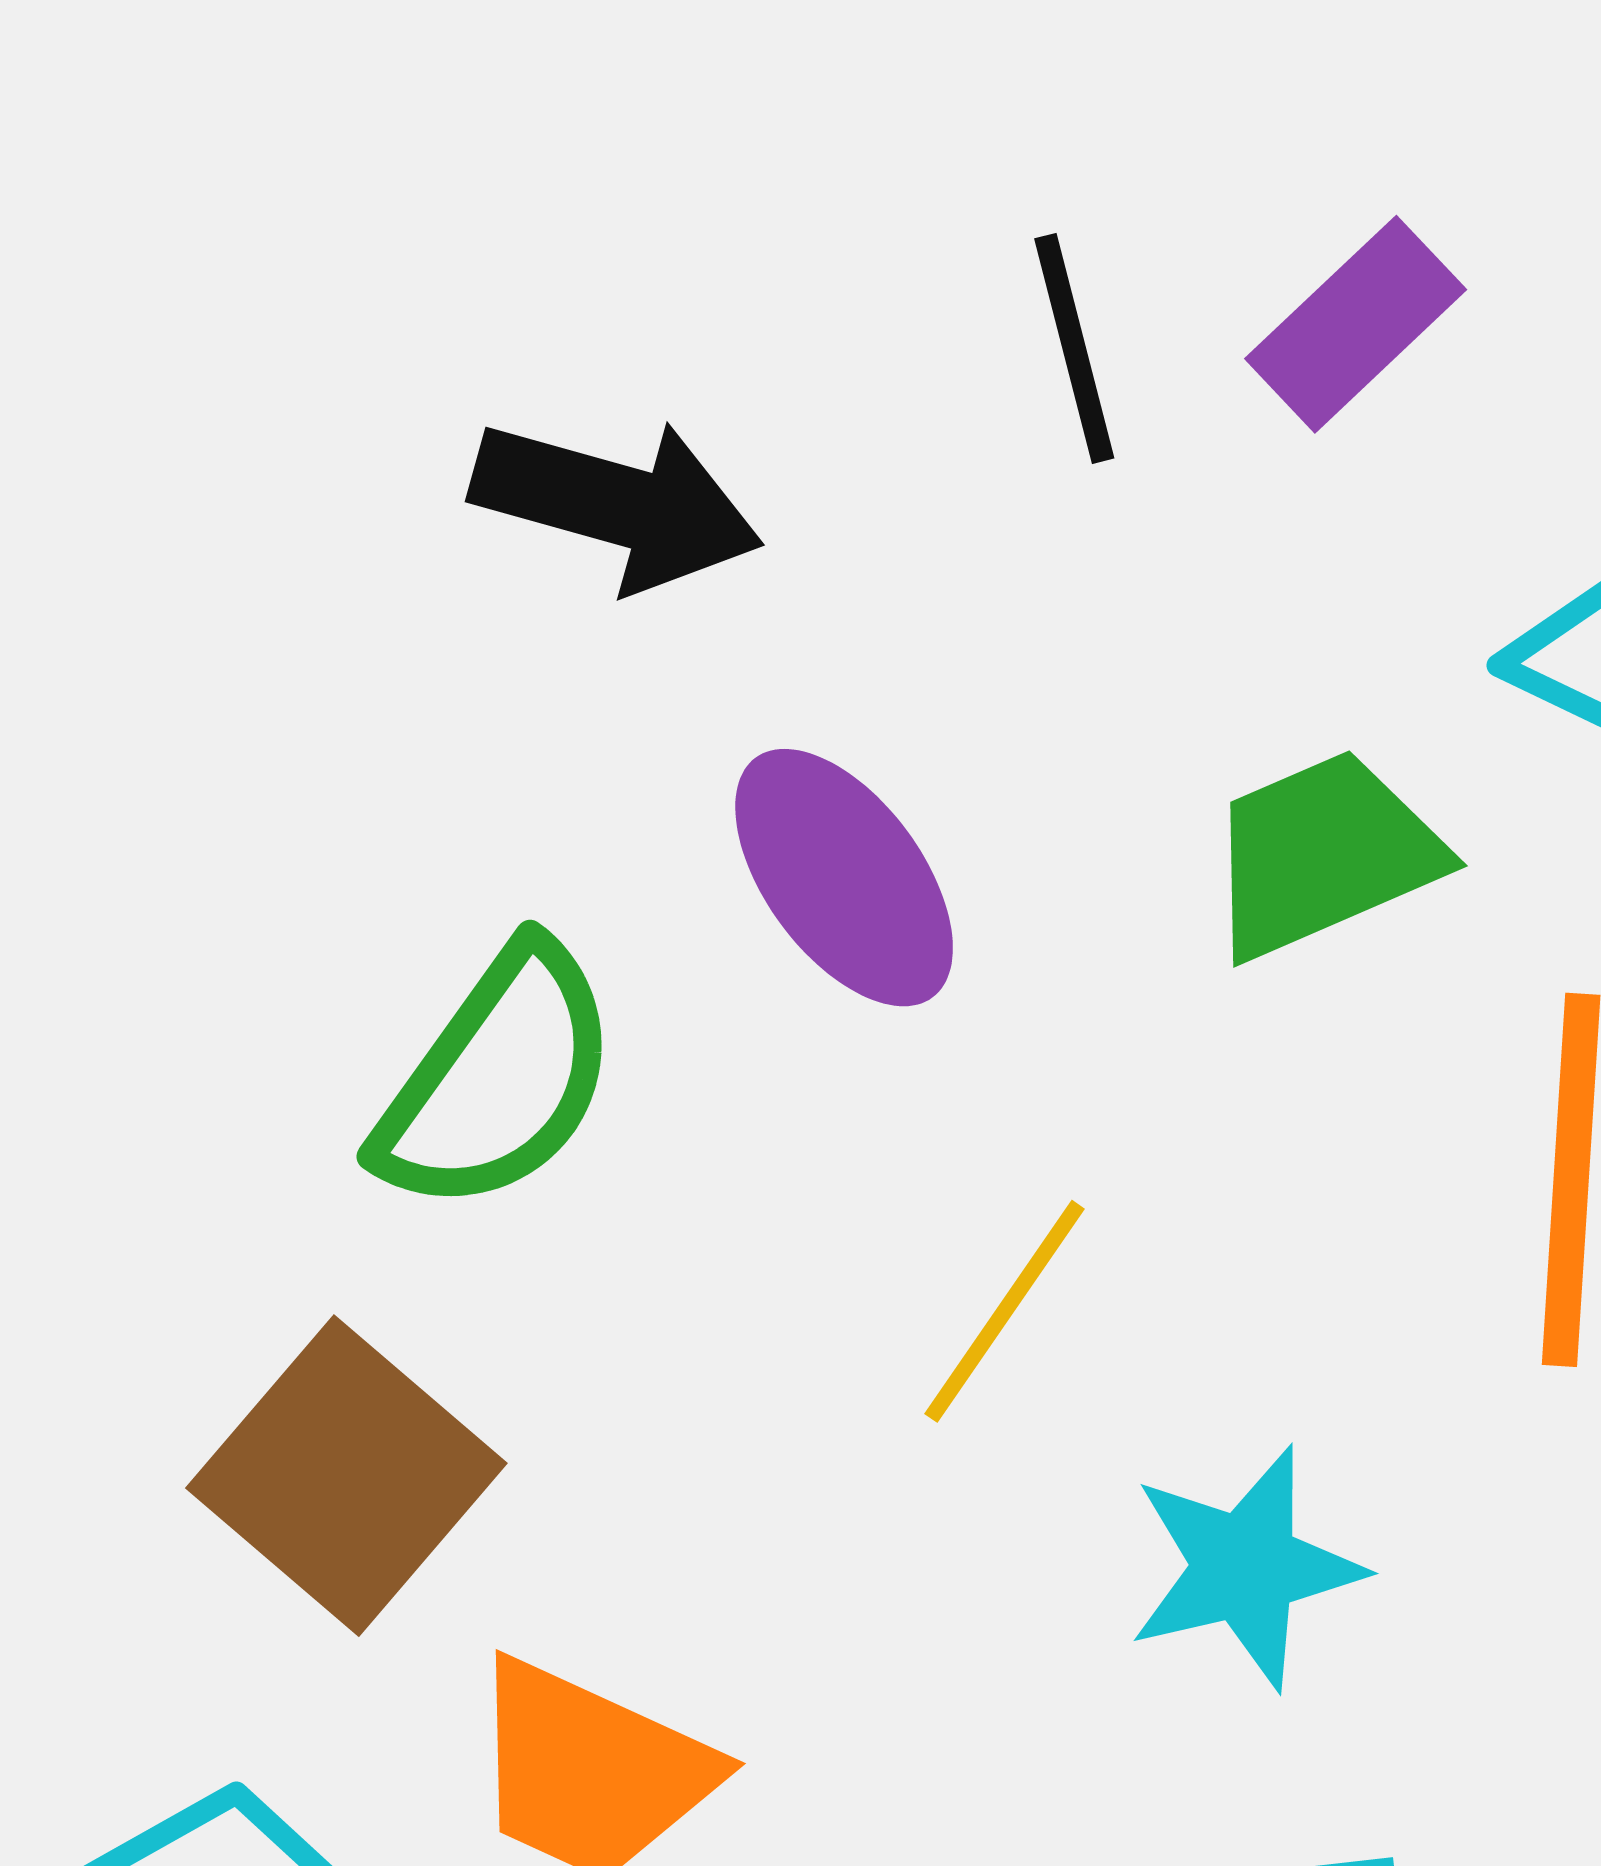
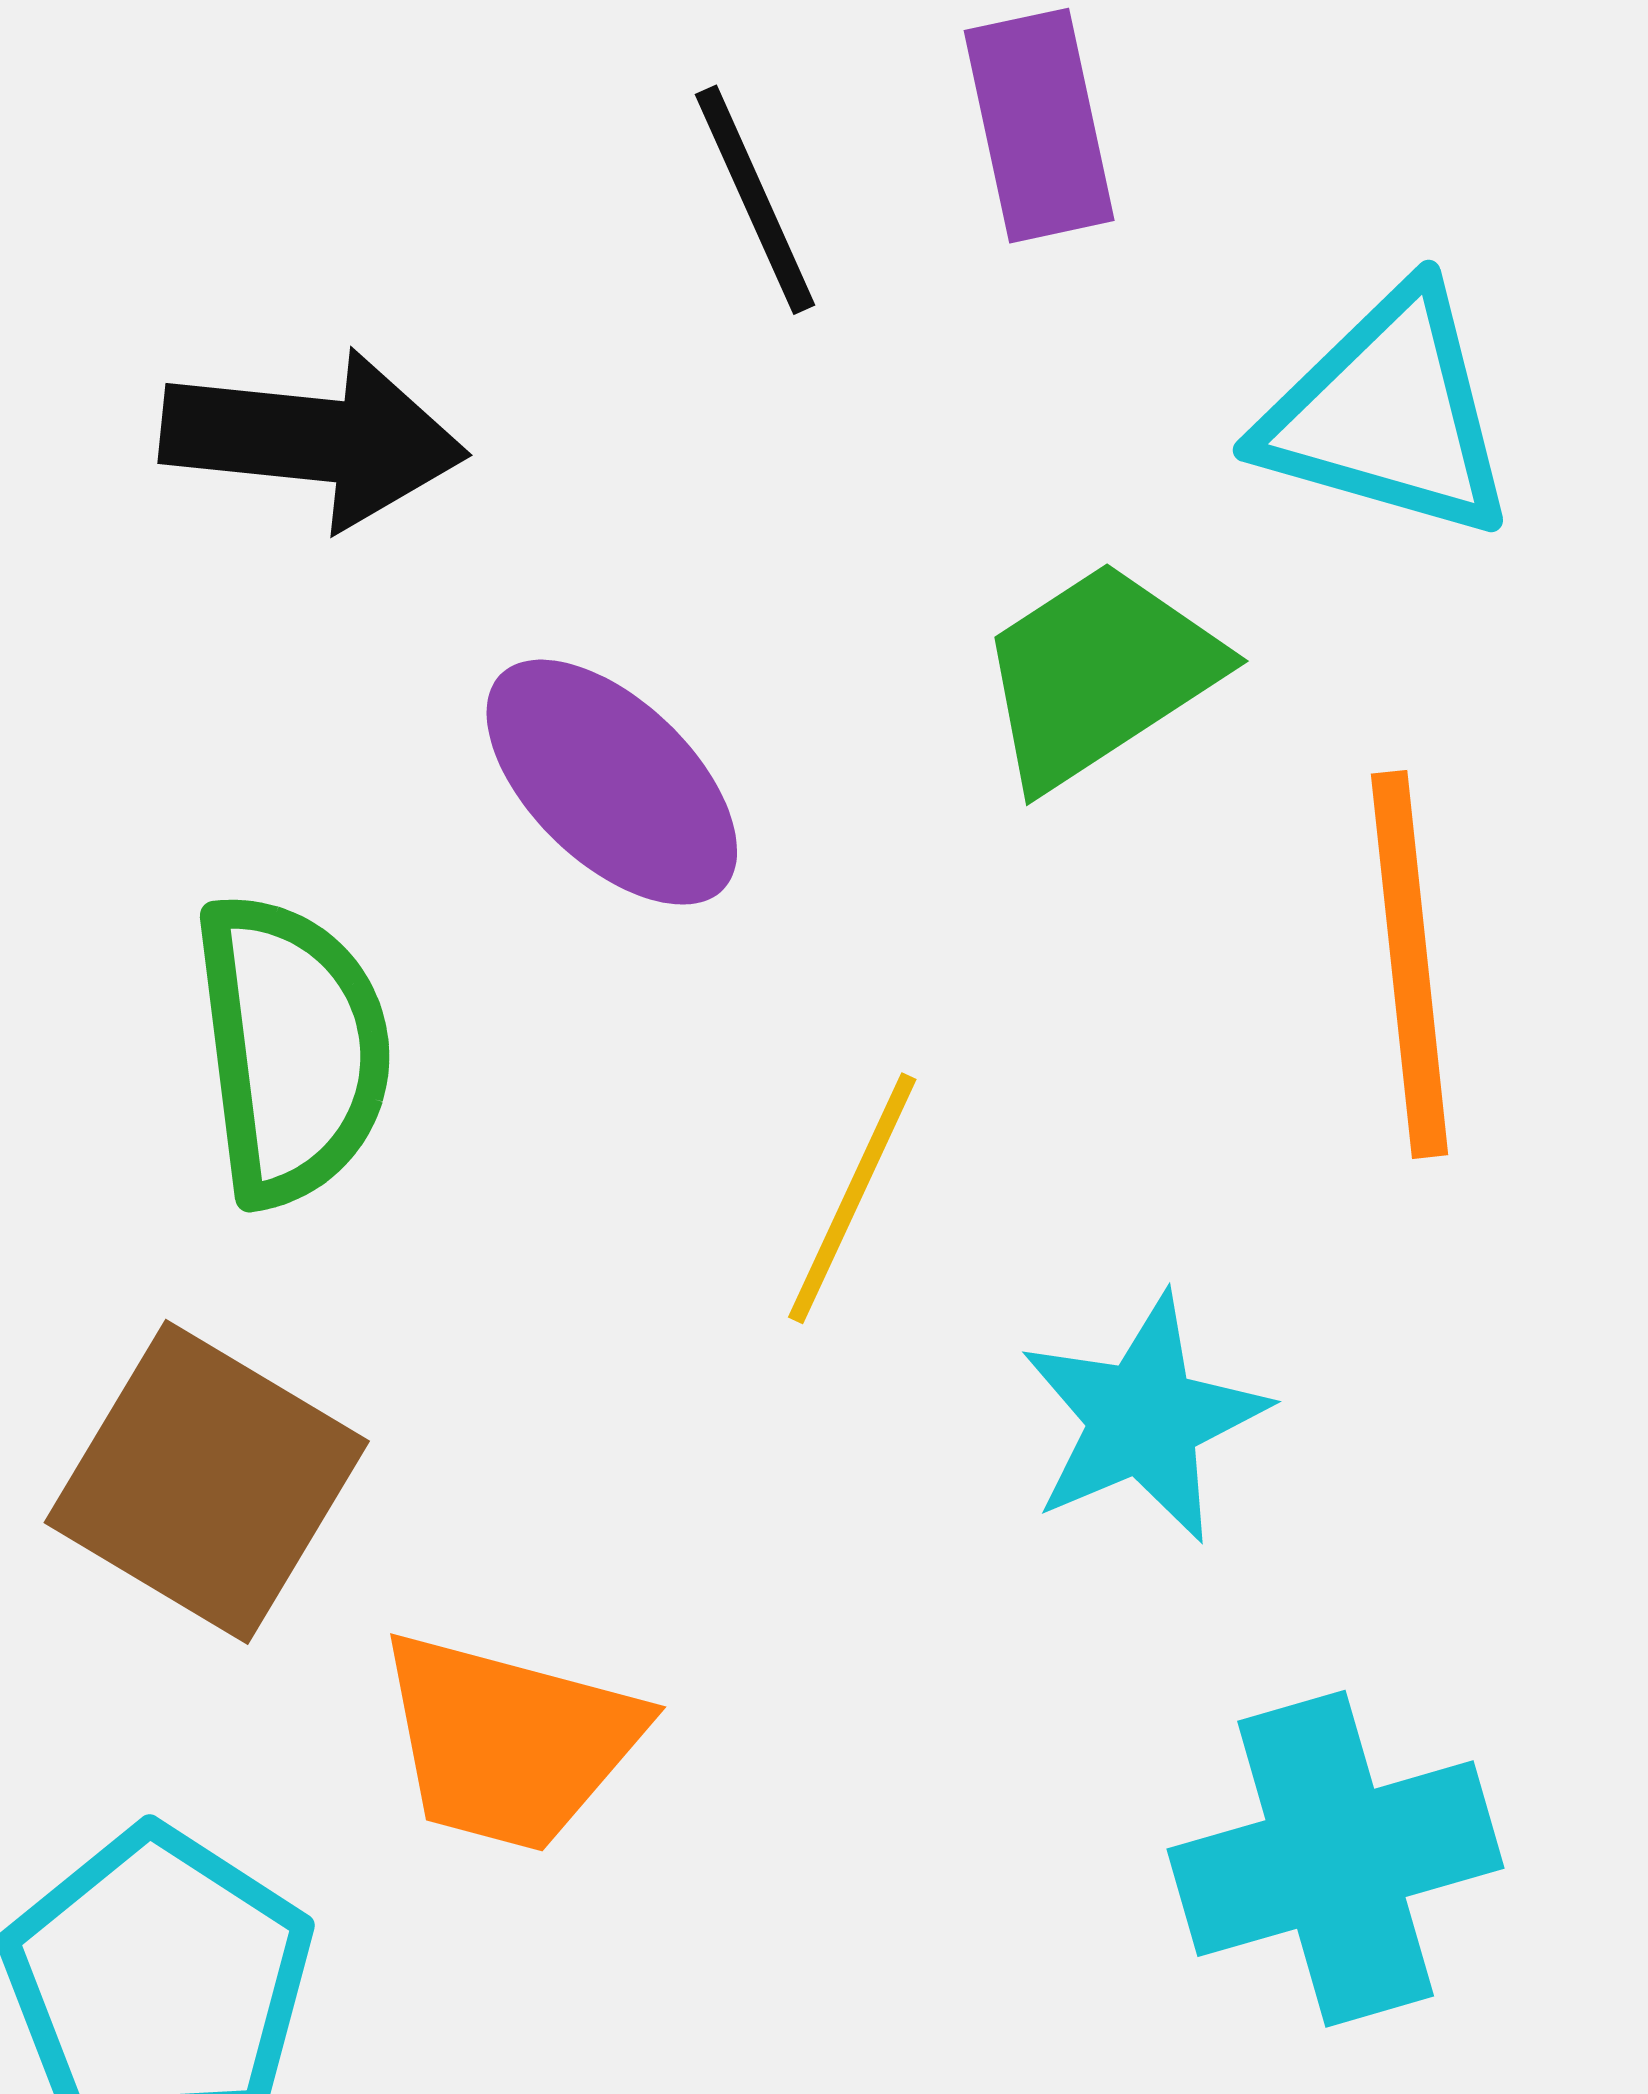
purple rectangle: (1356, 324) -> (1039, 126), turned -49
green semicircle: (498, 1079) -> (292, 1049), turned -33

